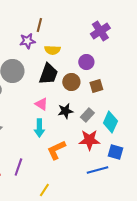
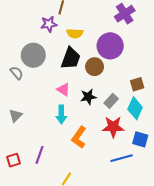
purple circle: (86, 62) -> (110, 46), size x1.6
brown square: (96, 86) -> (137, 84), moved
orange L-shape: (56, 150) -> (79, 137), turned -30

